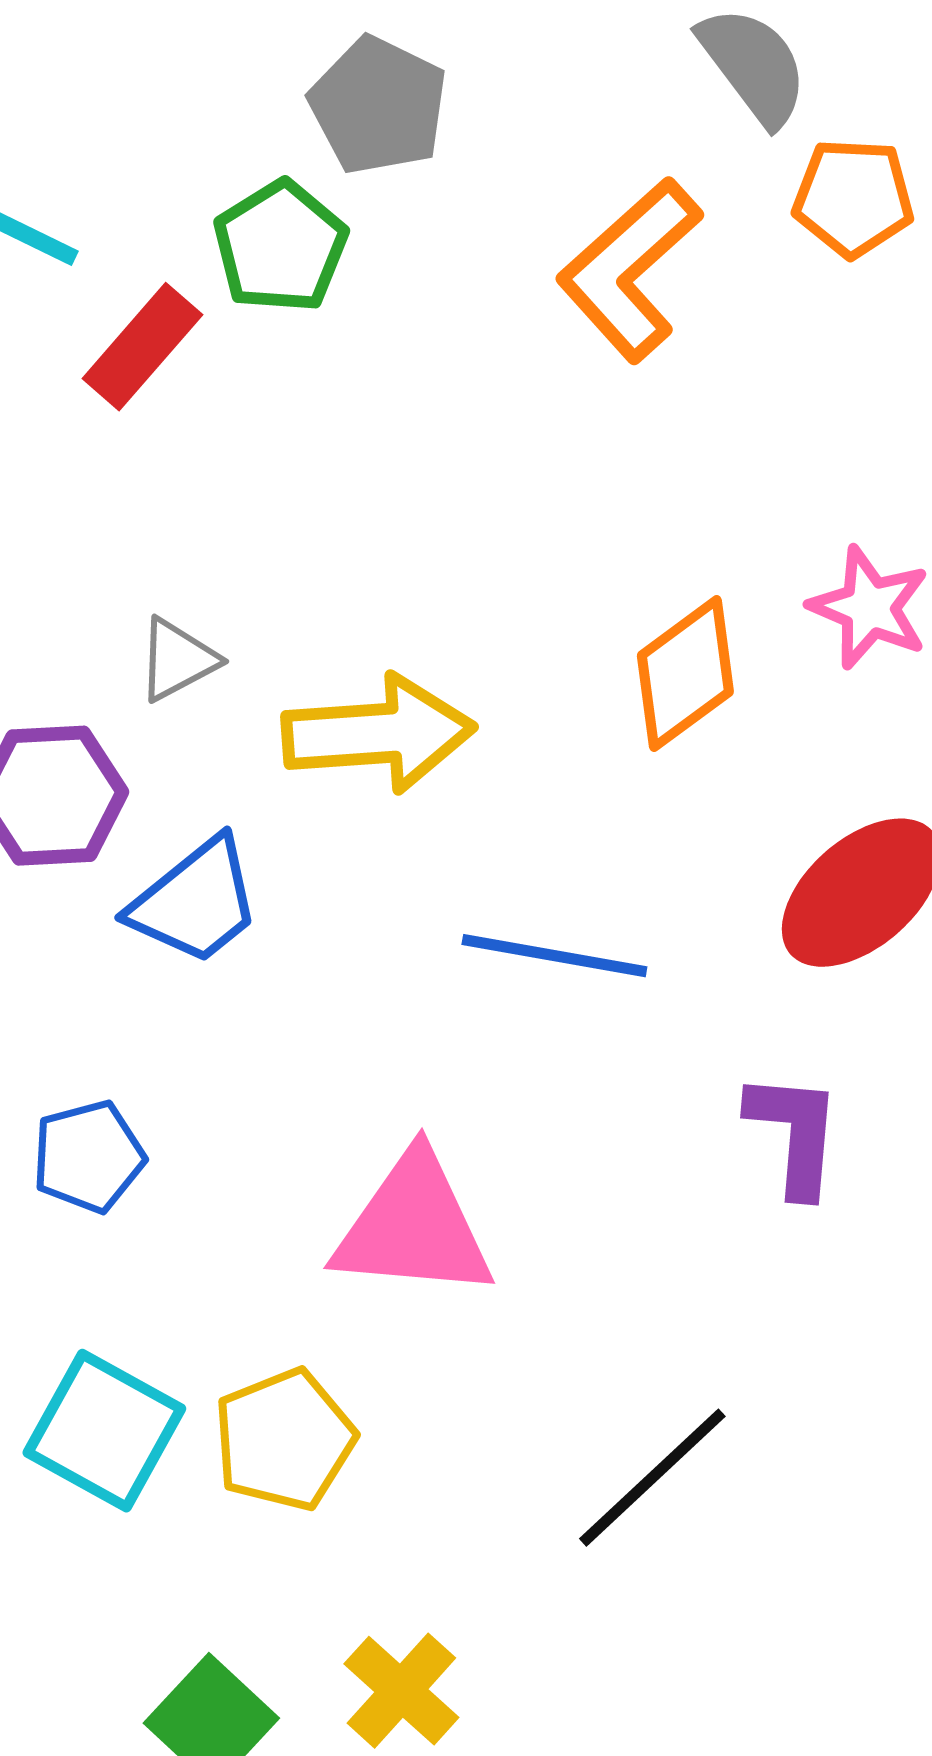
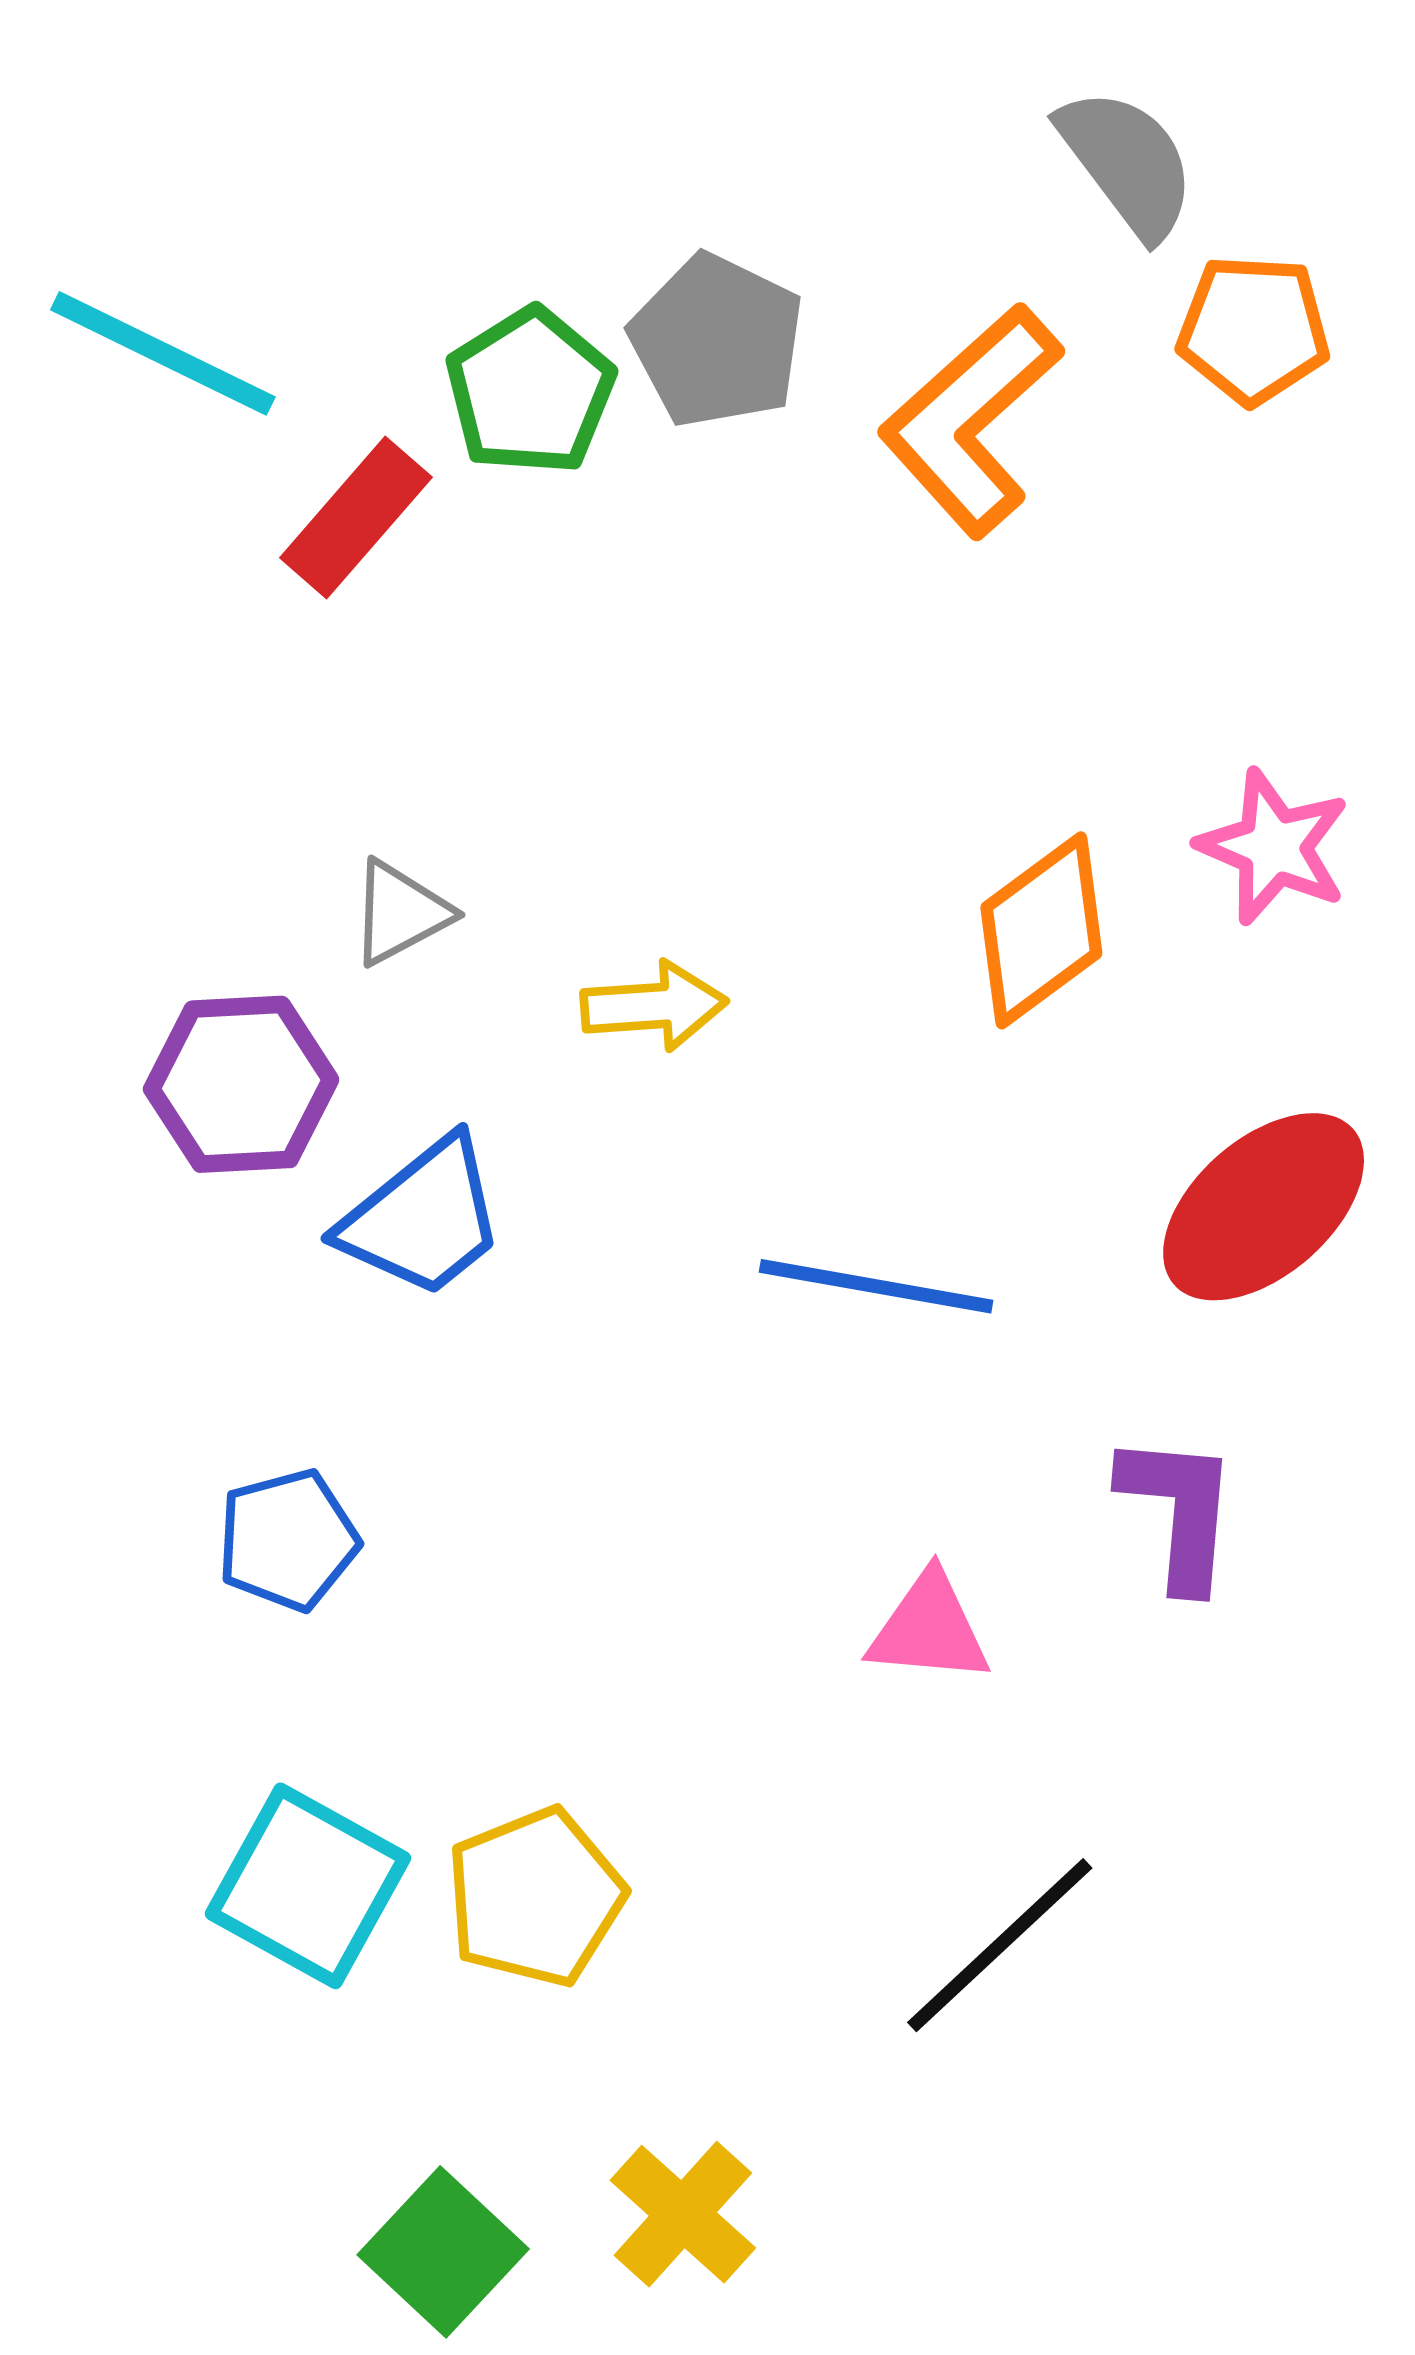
gray pentagon: (378, 106) -> (717, 341), moved
yellow arrow: (378, 734) -> (654, 1006), size x0.6
pink triangle: (413, 1227) -> (929, 1628), moved, size x0.6

